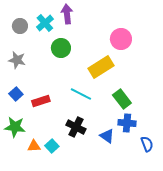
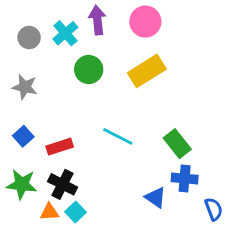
pink circle: (121, 39) -> (145, 22), moved
yellow rectangle: (101, 67) -> (147, 71), moved
black cross: (76, 127) -> (63, 184), moved

